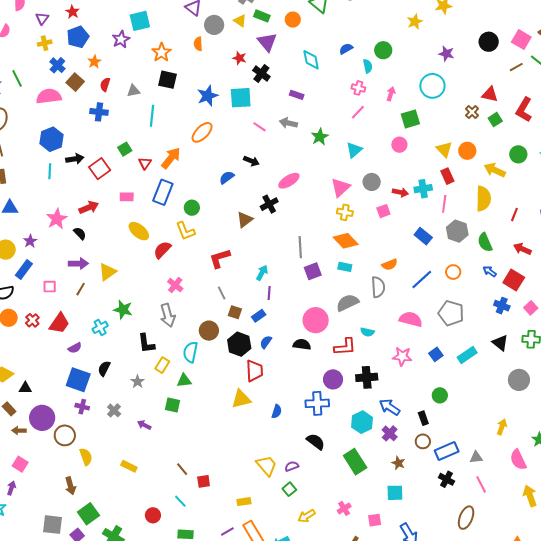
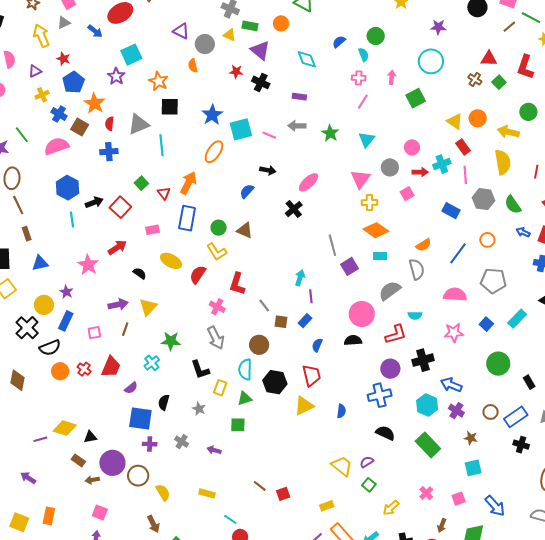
purple triangle: (42, 18) -> (35, 71), turned 40
orange star: (94, 62) -> (95, 103), size x1.5
gray triangle: (133, 91) -> (139, 124), size x1.6
cyan square: (241, 98) -> (241, 129), moved
pink circle: (399, 145) -> (412, 147), moved
brown triangle: (245, 220) -> (245, 230), moved, turned -48
black semicircle: (80, 233) -> (140, 273), moved
red L-shape: (220, 258) -> (237, 284), moved, turned -45
black hexagon: (239, 344) -> (275, 382), moved
green circle: (440, 395) -> (498, 364), size x1.5
black rectangle: (423, 418) -> (529, 382), moved
cyan line: (180, 501) -> (230, 519), moved

